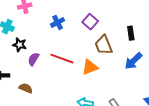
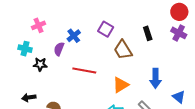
purple semicircle: (33, 59) -> (59, 49), moved
blue arrow: (133, 61) -> (155, 78), moved, turned -36
orange triangle: (90, 67) -> (121, 85), moved

